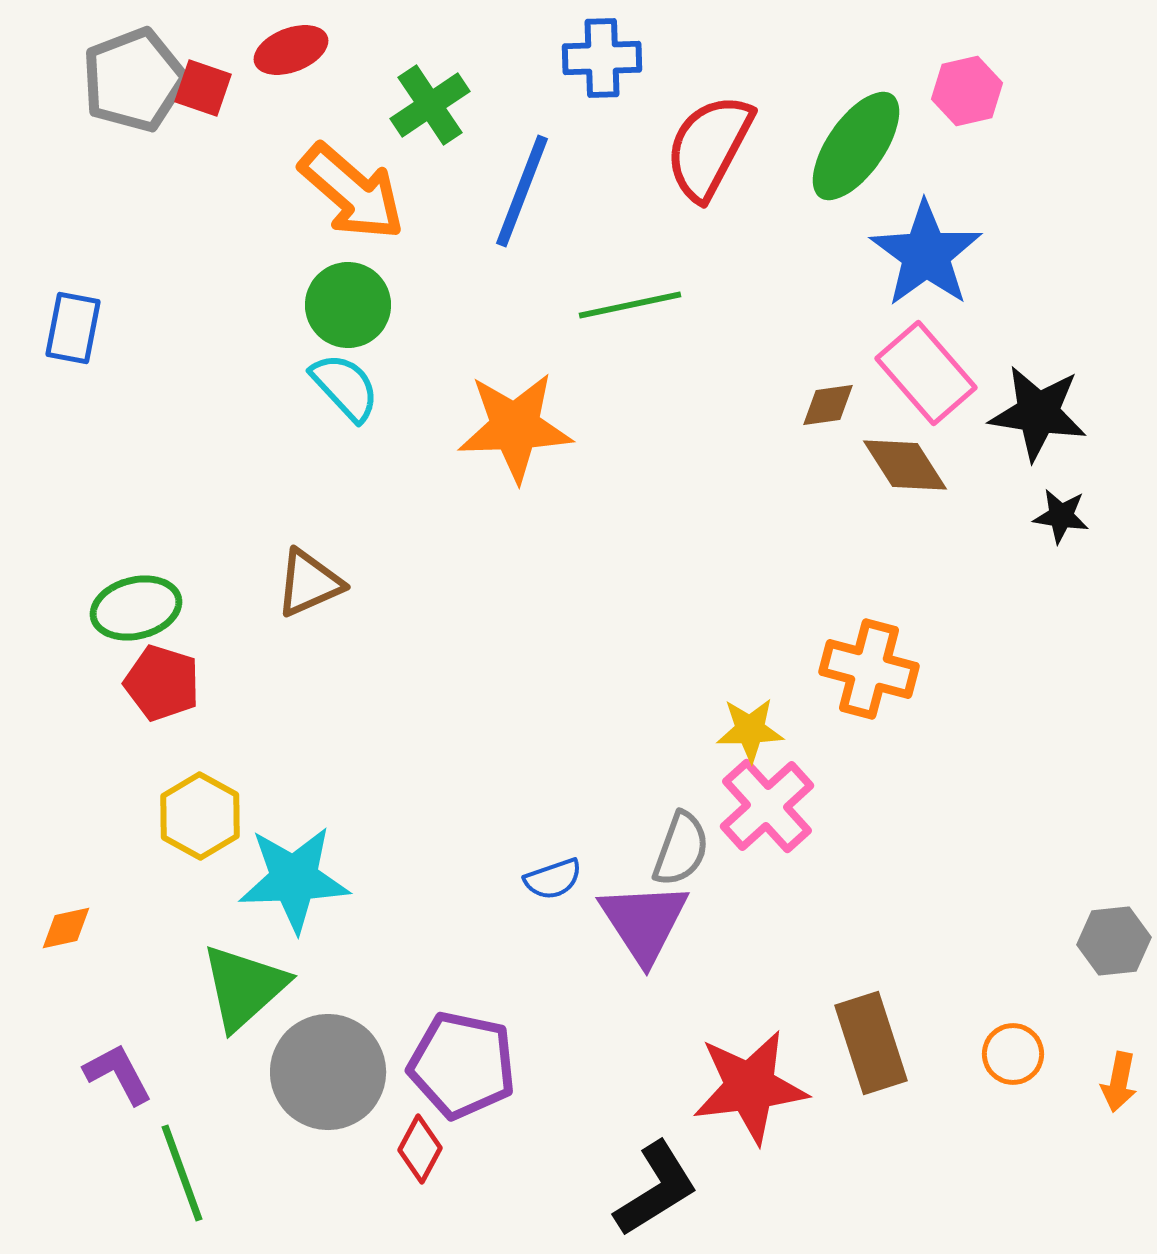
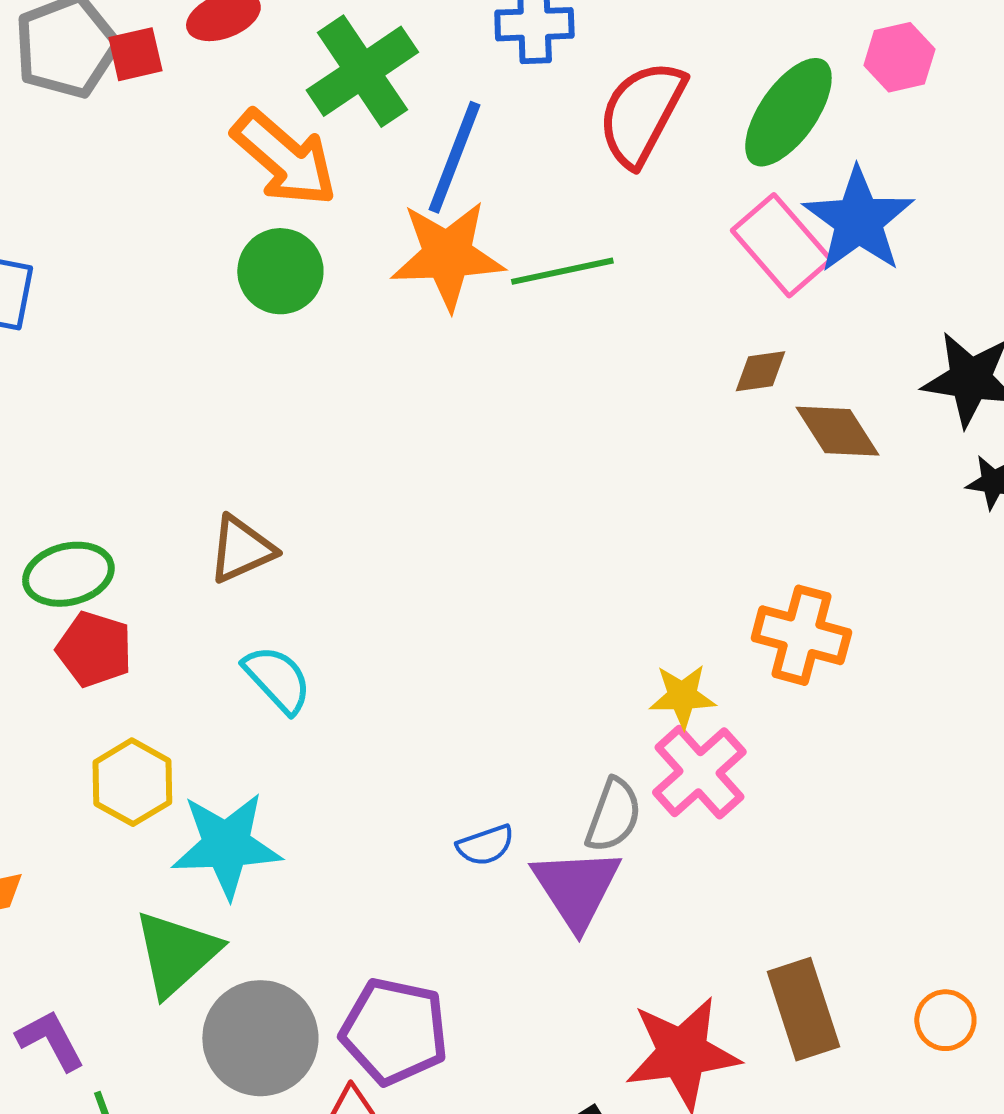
red square: (203, 88) -> (135, 54), turned -32
green cross: (430, 105) -> (362, 71), size x1.4
pink rectangle: (926, 373) -> (781, 245), moved
cyan semicircle: (345, 387) -> (277, 679), moved
orange star: (515, 427) -> (447, 255), moved

